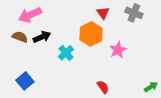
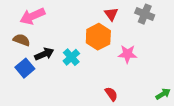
black arrow: (42, 37) -> (44, 54), moved
pink star: (118, 50) -> (127, 54), turned 30
blue square: (25, 81) -> (25, 68), moved

